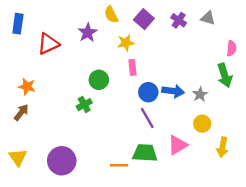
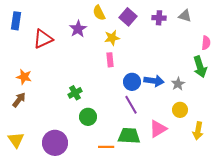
purple cross: (179, 20) -> (159, 18), turned -32
pink rectangle: (133, 67) -> (110, 60), moved
green circle: (99, 80) -> (88, 117), moved

